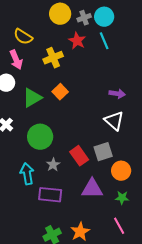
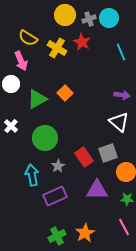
cyan line: (104, 41) -> (121, 52), moved
yellow cross: (53, 58) -> (57, 48), moved, turned -36
purple rectangle: (50, 195) -> (55, 196), turned -30

